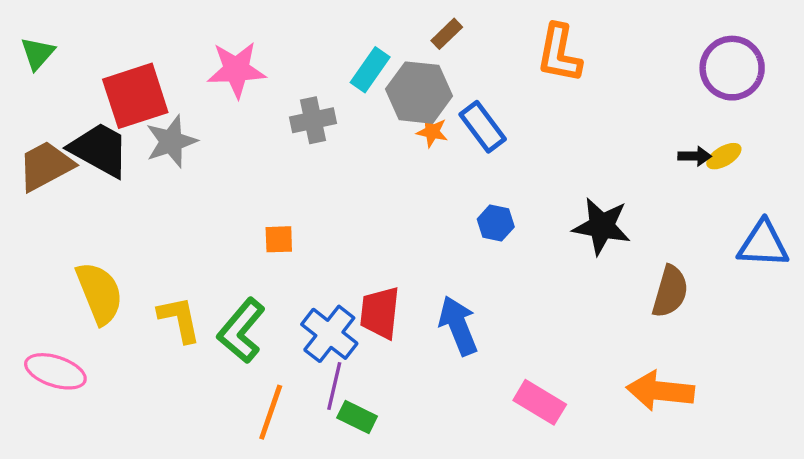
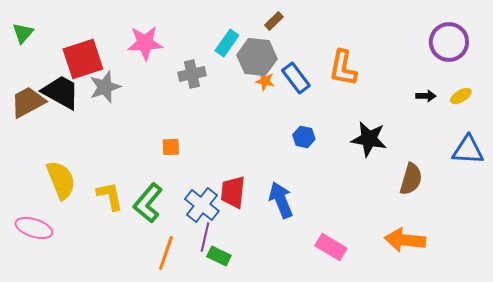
orange L-shape: (559, 53) -> (343, 68), moved
yellow ellipse: (724, 156) -> (461, 96), moved

